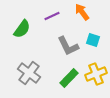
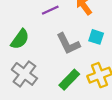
green semicircle: (22, 29) -> (20, 39), moved

